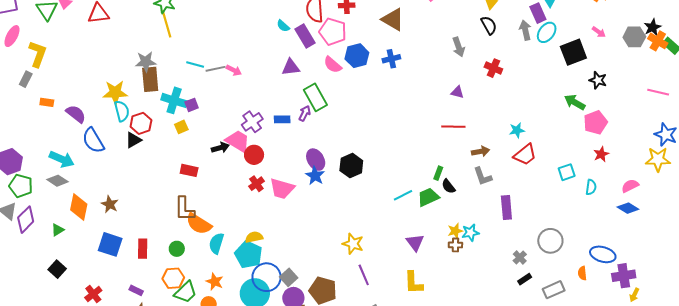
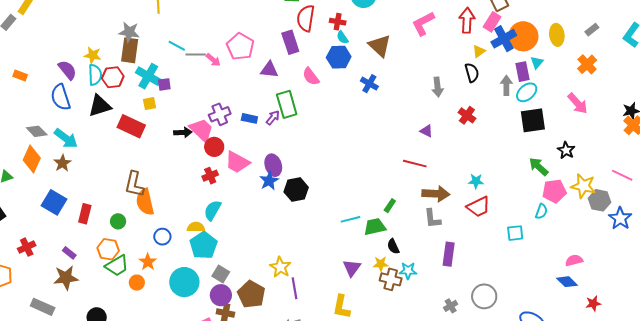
cyan semicircle: (283, 26) -> (342, 37), moved
pink pentagon: (333, 32) -> (240, 46), moved
pink arrow: (599, 32) -> (578, 103), size x1.6
gray hexagon: (634, 37) -> (600, 200), moved
black square: (573, 52) -> (533, 120), moved
blue hexagon: (357, 56) -> (339, 57), moved
blue cross: (391, 59) -> (369, 84), turned 30
yellow star: (115, 92) -> (93, 55), size x0.7
orange rectangle: (47, 102) -> (20, 76), moved
purple semicircle: (76, 114) -> (67, 70), moved
red hexagon: (141, 123) -> (113, 77), moved
black triangle: (133, 140) -> (100, 106), size x1.4
brown arrow: (481, 151) -> (436, 194), size x1.5
red star: (601, 154) -> (593, 303), moved
cyan arrow: (62, 159) -> (66, 138), moved
yellow star: (658, 159) -> (583, 186), moved
black hexagon: (351, 166) -> (296, 190), moved
red rectangle: (189, 170) -> (131, 126), moved, size x1.5
gray diamond: (58, 181) -> (37, 131), moved
black semicircle: (448, 186) -> (393, 246), moved
cyan semicircle: (591, 187) -> (541, 211), moved
pink trapezoid: (282, 189) -> (237, 162), moved
orange semicircle: (199, 224) -> (145, 202), turned 32
yellow star: (455, 231) -> (381, 264), moved
cyan semicircle: (216, 243) -> (212, 210), moved
yellow star: (353, 244) -> (280, 267), moved
brown cross: (455, 245) -> (391, 279), size x1.5
cyan pentagon: (249, 255) -> (204, 245), moved
blue circle: (267, 277) -> (162, 237), moved, size x0.6
gray square: (289, 277) -> (221, 274), turned -30

